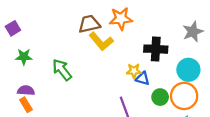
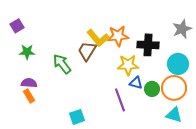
orange star: (121, 19) -> (118, 36), moved
brown trapezoid: (89, 24) -> (87, 51), moved, turned -45
yellow star: (134, 71) -> (128, 65), size x1.5
blue triangle: (143, 79) -> (136, 83), moved

